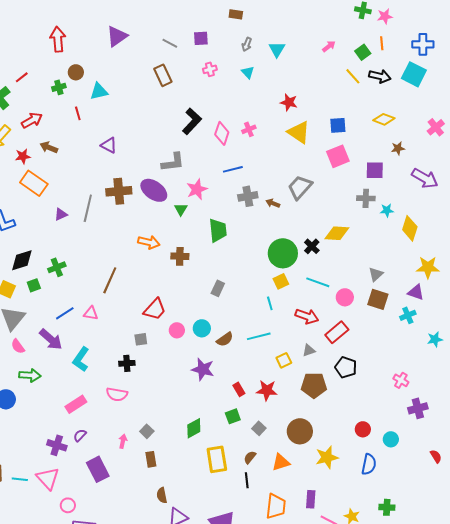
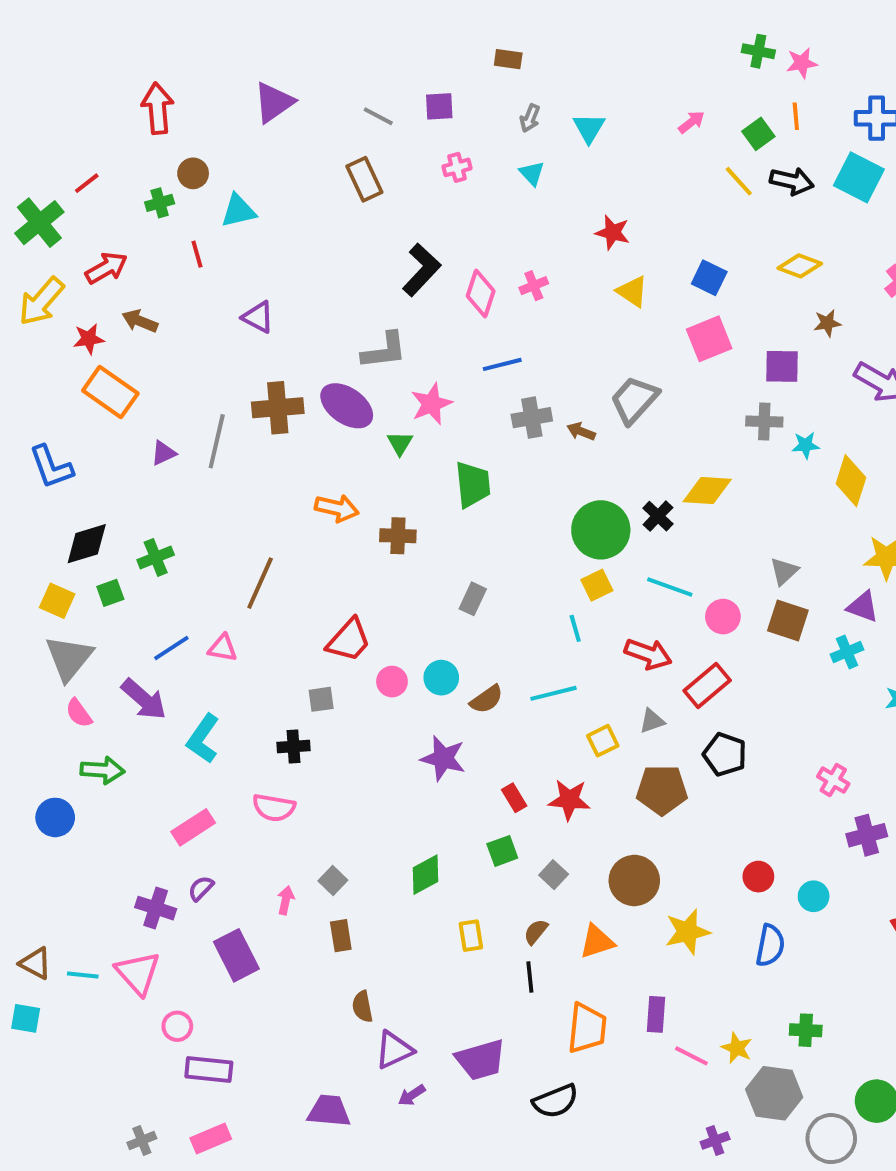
blue square: (338, 125) -> (709, 278), turned 30
yellow triangle: (299, 132) -> (632, 292), size x0.7
yellow rectangle: (217, 459) -> (471, 936), size x0.6

